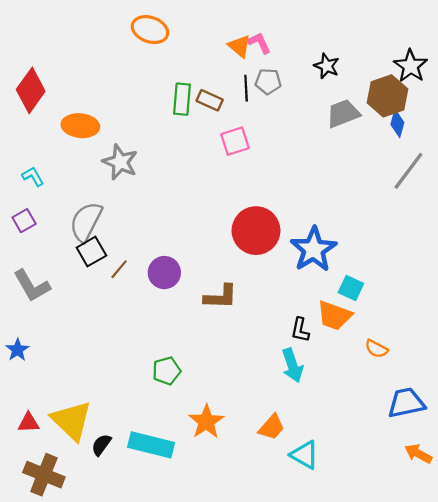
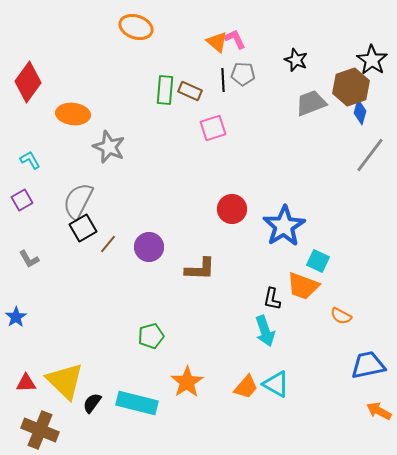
red circle: (256, 231) -> (232, 209), size x0.7
gray L-shape: (32, 286) -> (29, 259), size x0.6
cyan triangle: (305, 455) -> (276, 384), moved

